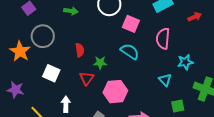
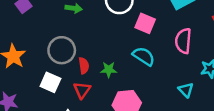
gray circle: (43, 36) -> (62, 50), moved
red semicircle: (80, 50) -> (84, 66), moved
red triangle: (87, 78) -> (82, 90), moved

